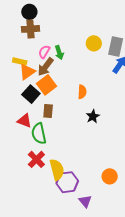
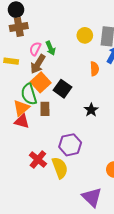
orange triangle: (27, 72) -> (21, 108), moved
orange semicircle: (82, 92) -> (95, 69), moved
black square: (31, 94) -> (63, 89), moved
green semicircle: (39, 134) -> (29, 94), moved
purple hexagon: (67, 182) -> (70, 145), moved
purple triangle: (85, 201) -> (92, 197), size x1.5

